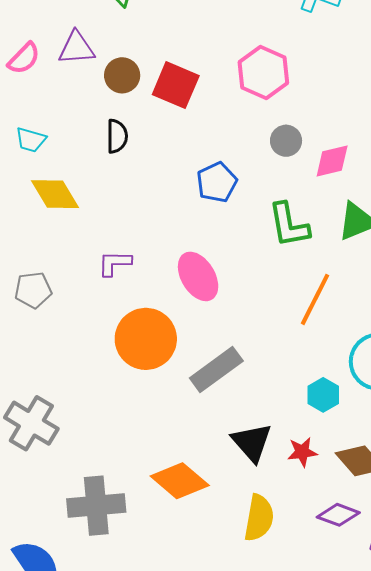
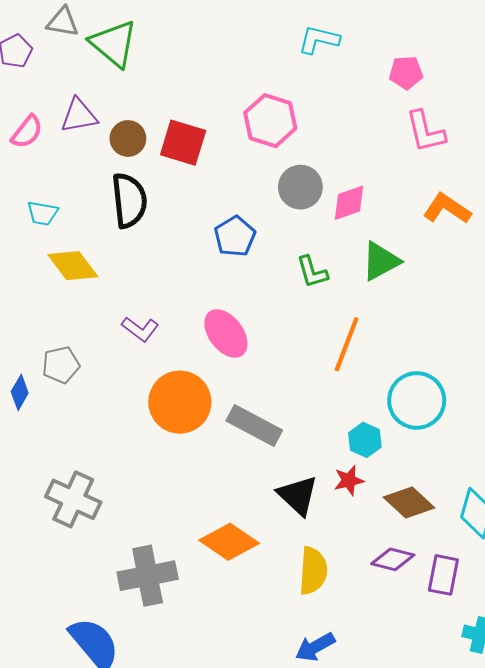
black semicircle: (117, 136) -> (129, 200), size x1.6
gray circle: (286, 141) -> (300, 187), size x1.4
green L-shape: (289, 225) -> (312, 272), size x0.7
purple L-shape: (115, 263) -> (140, 329), turned -138
gray rectangle: (216, 369) -> (254, 426), turned 70
red star: (302, 452) -> (349, 480), moved

